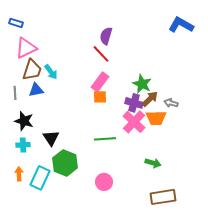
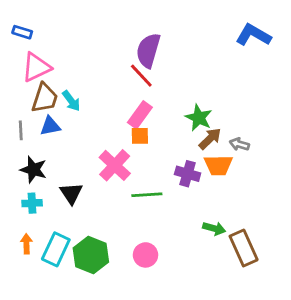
purple semicircle: (106, 36) -> (148, 50), size x1.4
purple cross: (134, 103) -> (188, 174), moved
pink cross: (134, 122) -> (115, 165), moved
green hexagon: (65, 163) -> (91, 255), moved
brown rectangle: (163, 197) -> (244, 248), moved, turned 75

